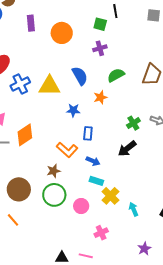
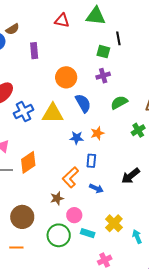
orange circle: (62, 33) -> (66, 77), moved
orange star: (100, 97) -> (97, 133), moved
green cross: (133, 123) -> (138, 130), moved
orange L-shape: (67, 150) -> (70, 177), turned 95
cyan rectangle: (96, 181) -> (88, 233), moved
green circle: (54, 195) -> (59, 235), moved
pink circle: (81, 206) -> (74, 215), moved
orange line: (13, 220) -> (16, 247), turned -48

